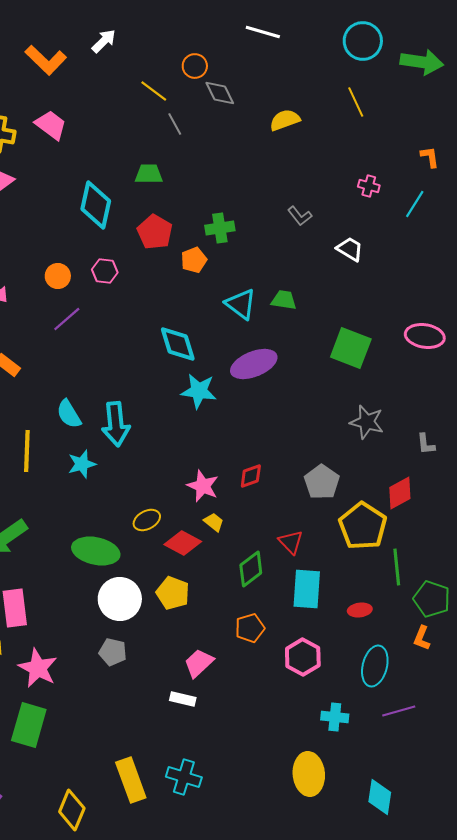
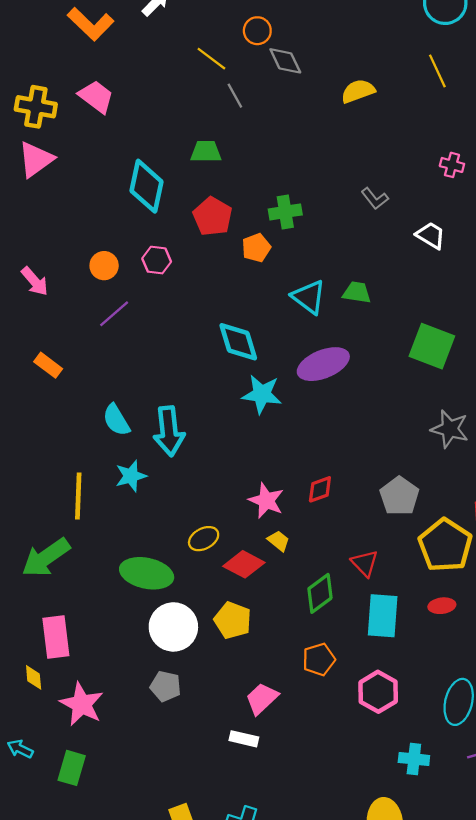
yellow line: (27, 451) -> (78, 496), moved
red ellipse: (360, 610) -> (442, 606), moved
green rectangle: (29, 725) -> (72, 768), size x0.7

